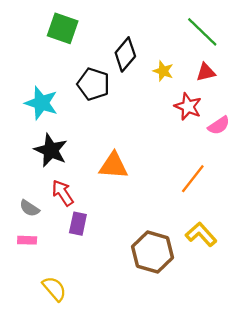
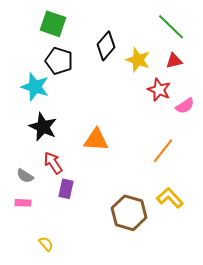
yellow star: (163, 71) -> (138, 60), size x1.4
black pentagon: (93, 84) -> (59, 61), moved
yellow semicircle: (54, 289) -> (46, 244), size x0.7

